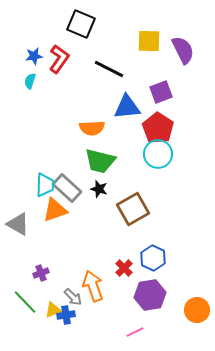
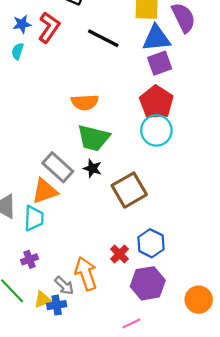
blue triangle: (127, 107) -> (156, 38), moved
cyan trapezoid: (45, 185) -> (34, 218), moved

